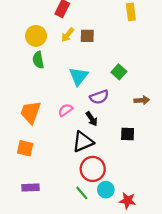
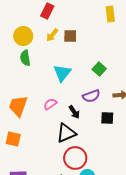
purple semicircle: (99, 97) -> (91, 96), moved
black square: (128, 134) -> (107, 118), moved

